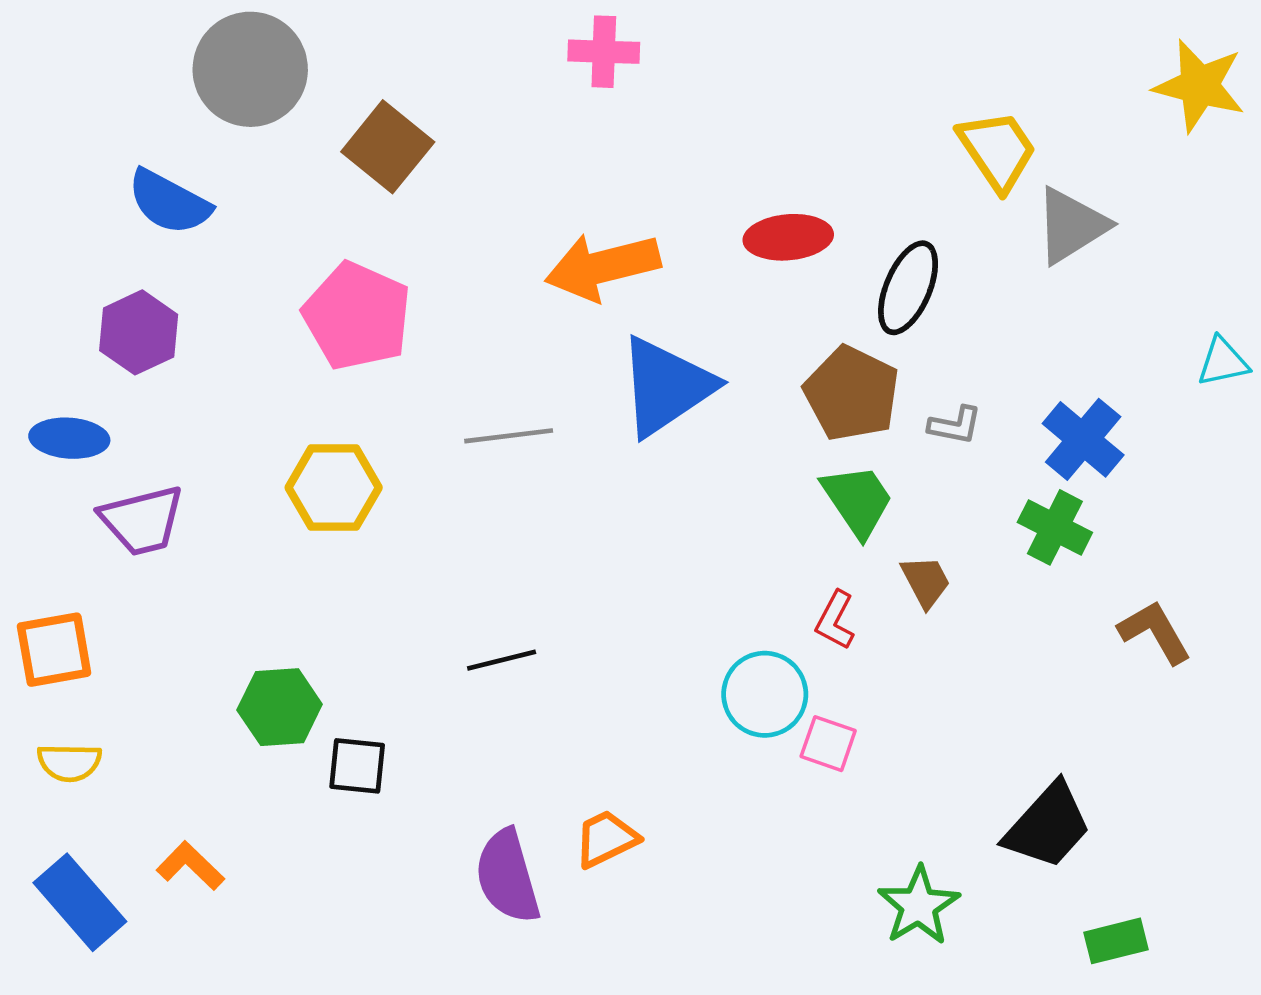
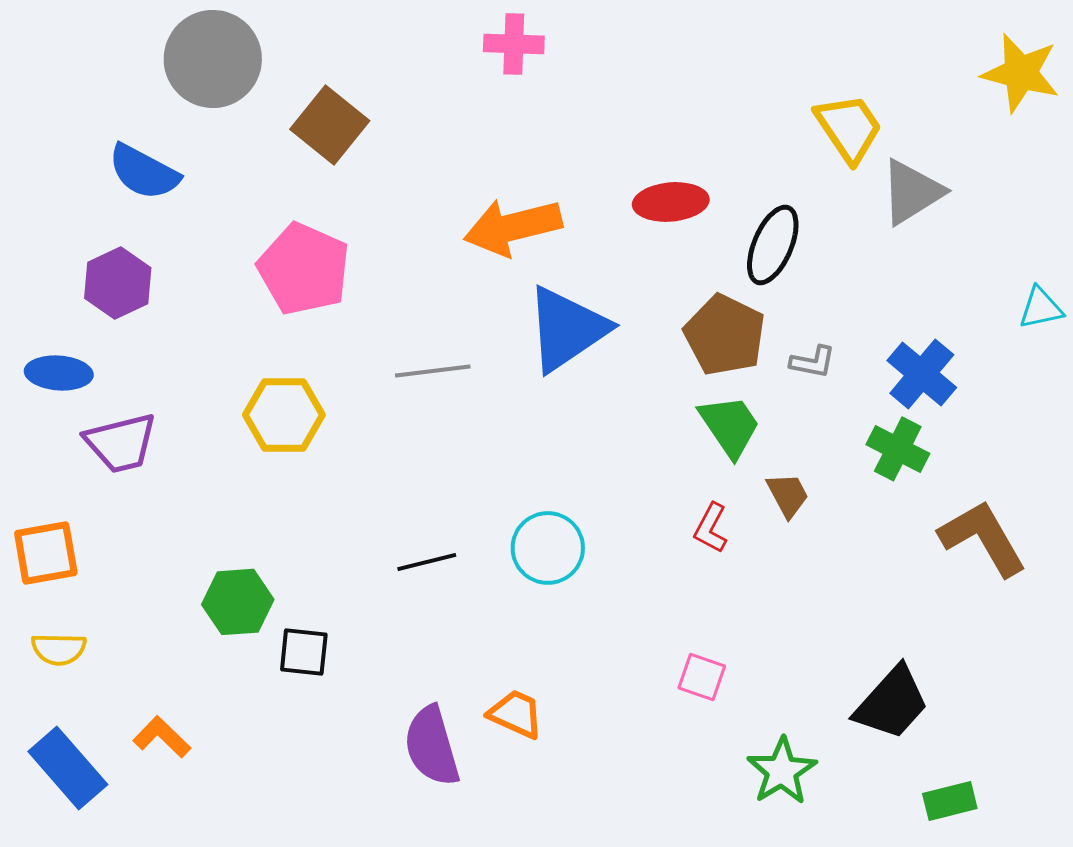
brown L-shape: (1155, 632) -> (983, 538), size x1.4
cyan circle: (765, 694) -> (548, 548), moved
pink square: (828, 744) -> (702, 677), moved
orange trapezoid: (606, 839) -> (516, 714), turned 50

